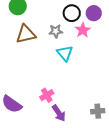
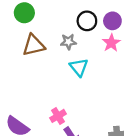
pink star: (83, 30) -> (111, 43), moved

